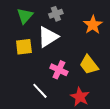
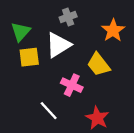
green triangle: (25, 16) -> (21, 32), moved
yellow trapezoid: (89, 65) -> (98, 64), moved

